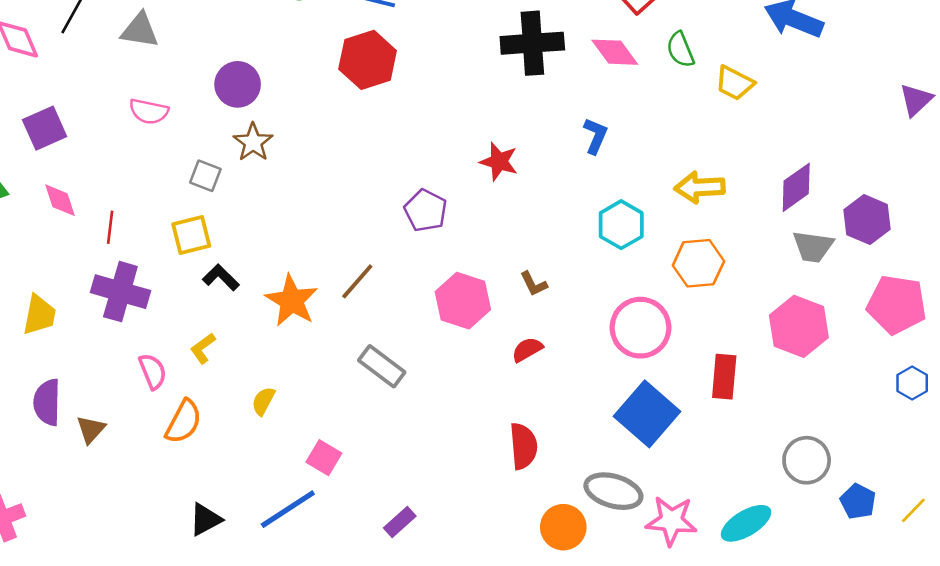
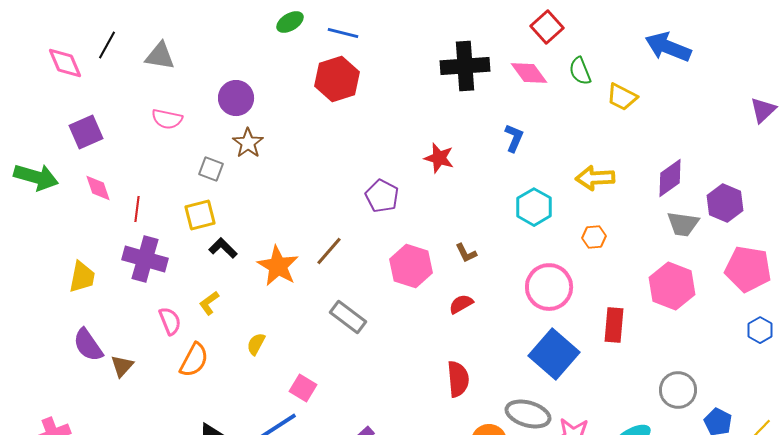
orange hexagon: (698, 263) -> (594, 237), size x0.6
purple semicircle: (47, 402) -> (88, 345), turned -36

